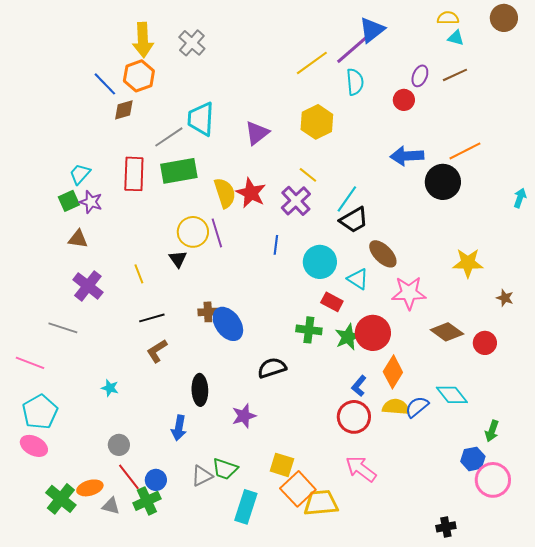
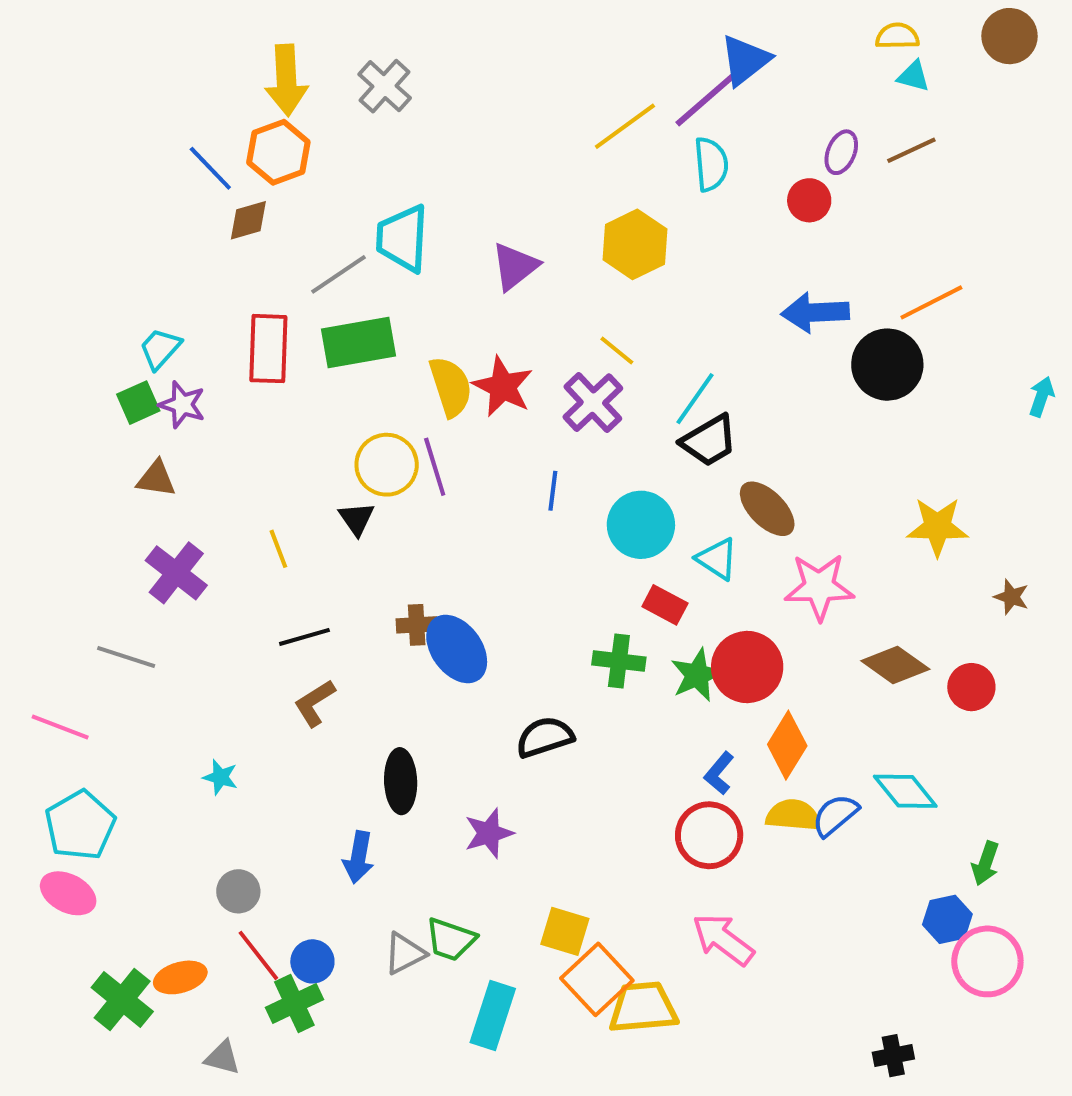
gray triangle: (111, 506) -> (222, 1058), moved

